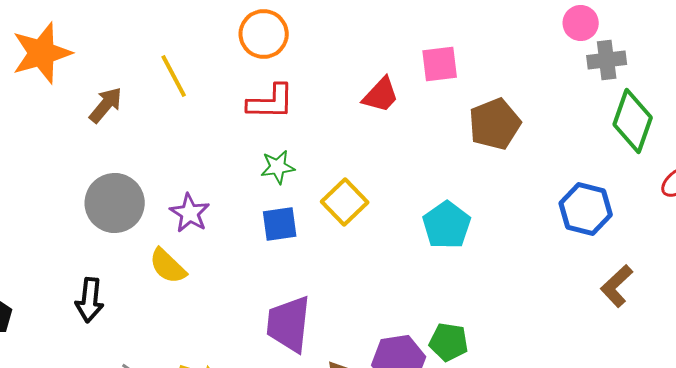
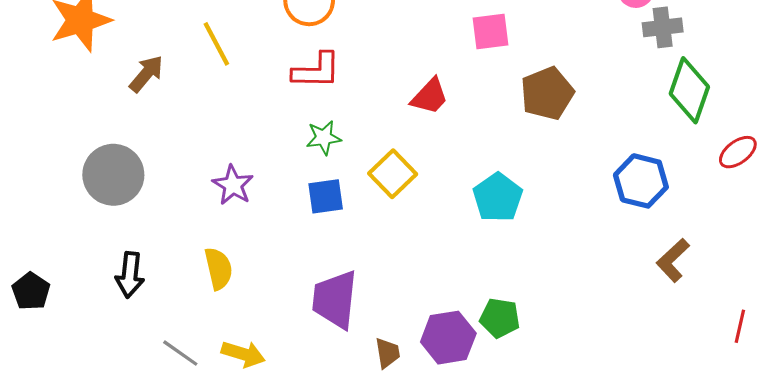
red trapezoid: (381, 95) -> (430, 96), moved
gray circle: (115, 203) -> (113, 175), moved
yellow semicircle: (168, 266) -> (218, 269), moved, turned -147

